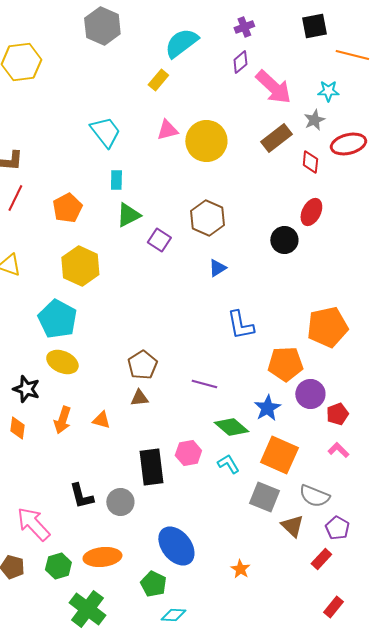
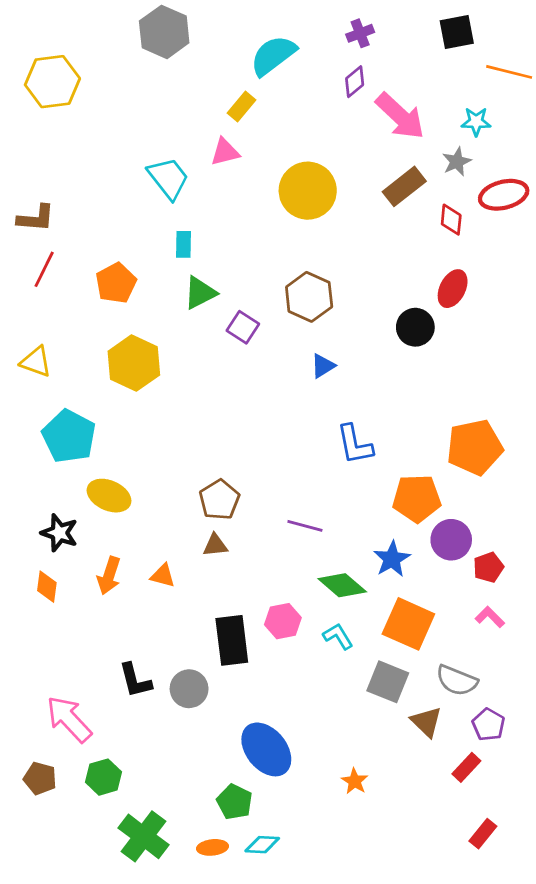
pink triangle: (167, 130) -> (225, 152), moved
cyan pentagon: (57, 319) -> (69, 436), moved
orange ellipse: (102, 557) -> (212, 847), moved, size x0.6

